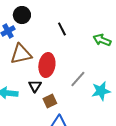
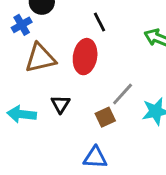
red ellipse: (47, 65) -> (85, 57), moved
brown square: (50, 101) -> (105, 117), moved

